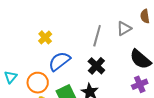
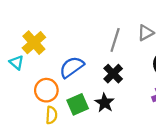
yellow cross: (45, 37) -> (34, 43), moved, size x1.5
cyan triangle: (11, 77) -> (17, 62), moved, turned -32

